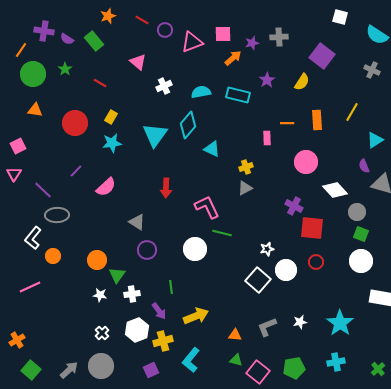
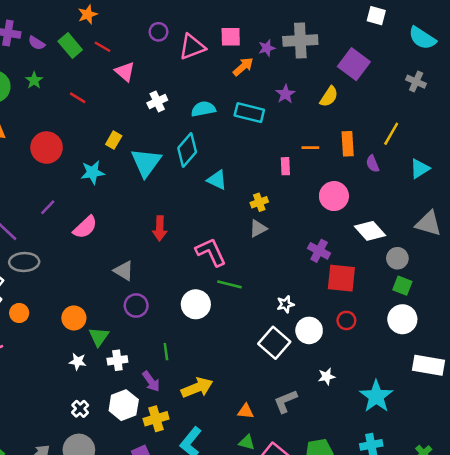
red line: (142, 20) -> (103, 47), moved
gray cross: (279, 37) -> (300, 41), size x1.5
yellow rectangle: (111, 117) -> (114, 140), moved
purple semicircle: (364, 166) -> (373, 164), moved
white star: (300, 322) -> (326, 376), moved

